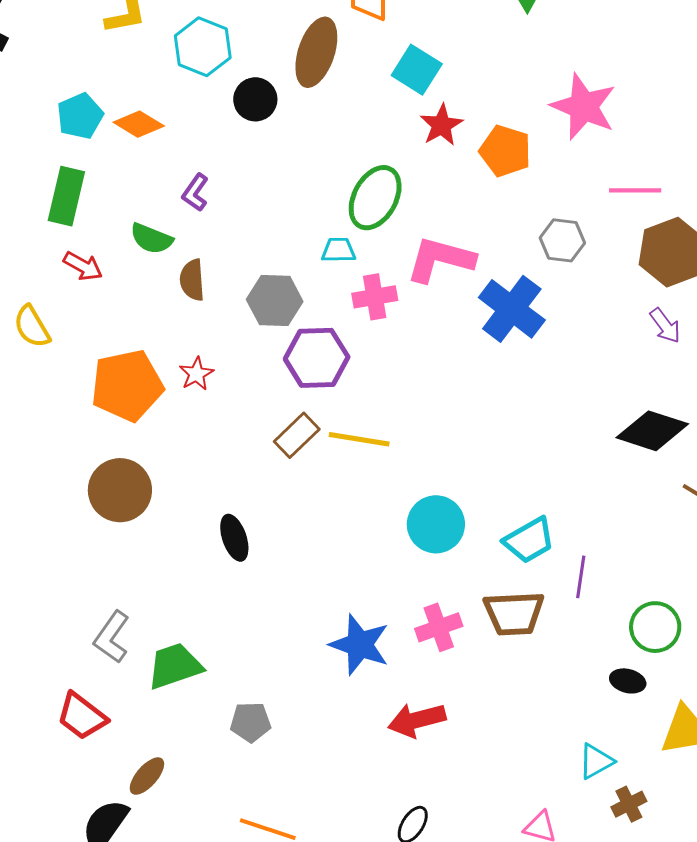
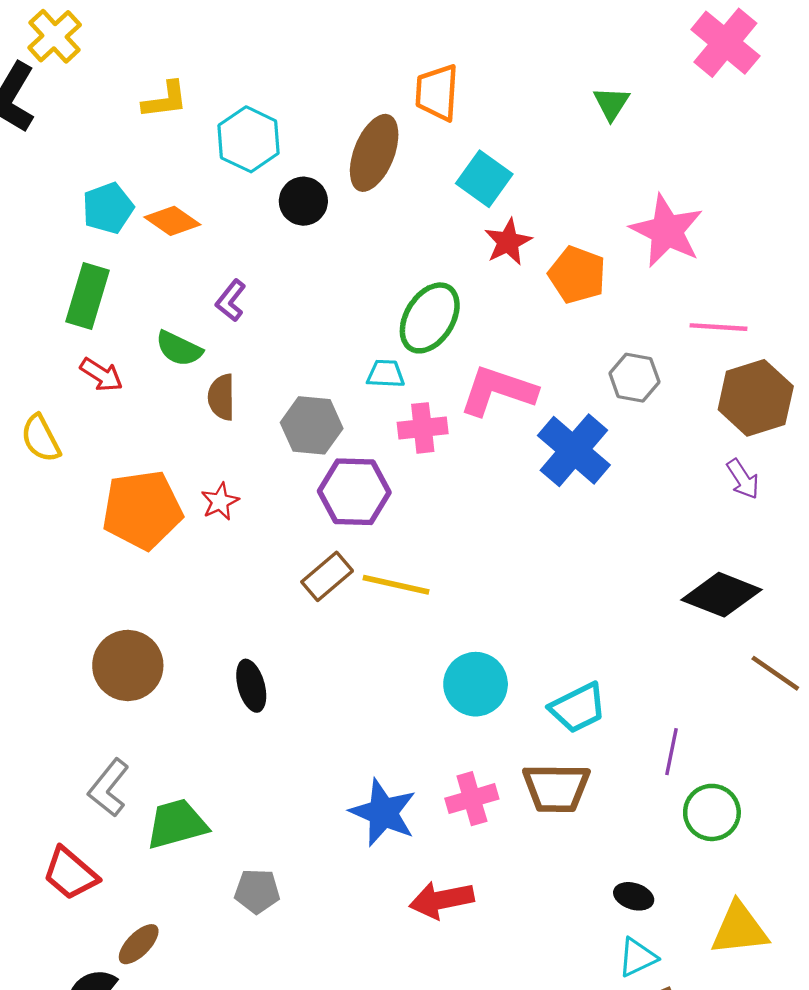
brown circle: (120, 490) -> (128, 665), moved
purple line: (581, 577) -> (671, 752), moved
black ellipse: (628, 681) -> (634, 896), moved

